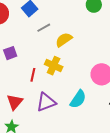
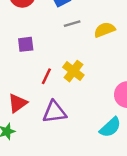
yellow semicircle: (64, 40) -> (104, 30), moved
cyan semicircle: (78, 99) -> (110, 127), moved

